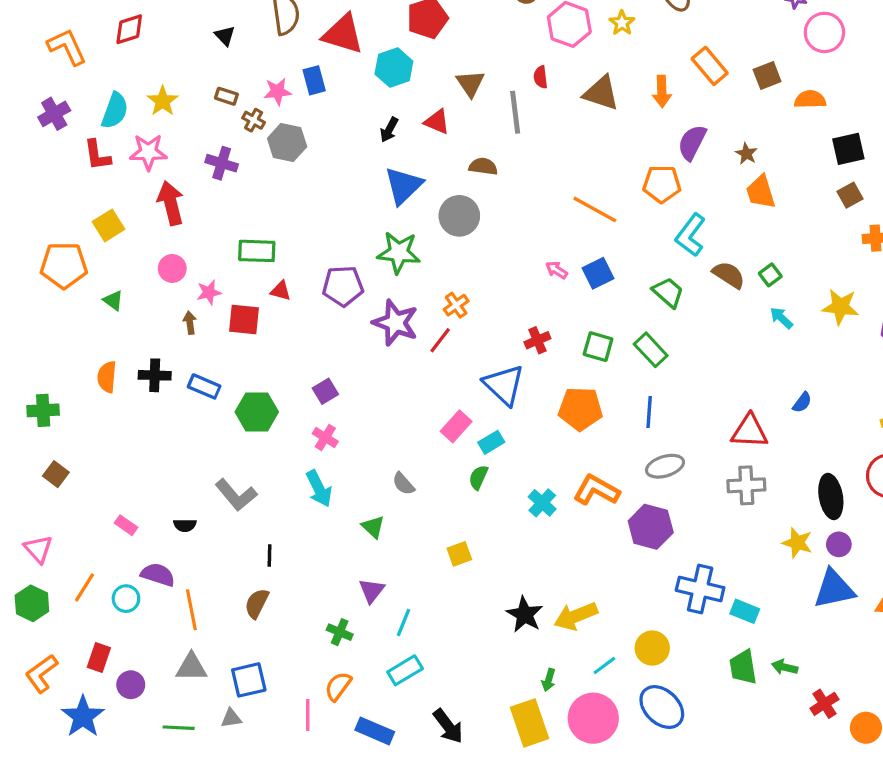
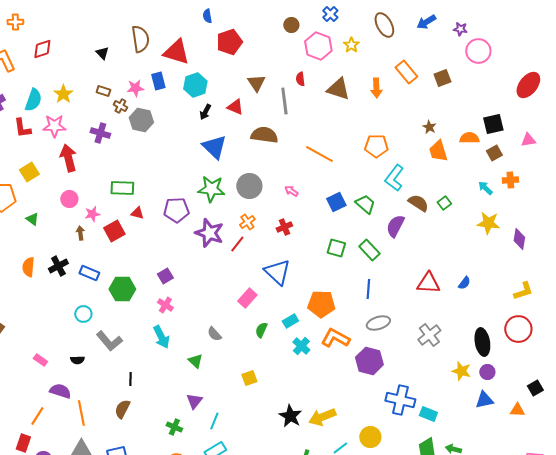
cyan hexagon: (394, 68) -> (195, 85), moved
orange semicircle: (810, 99) -> (469, 138), moved
purple semicircle: (692, 142) -> (395, 226), moved
brown semicircle: (483, 166) -> (264, 135), size x1.5
blue triangle: (403, 186) -> (214, 147), turned -32
orange line: (595, 209) -> (319, 154), moved
gray circle: (459, 216) -> (249, 186), moved
pink arrow: (557, 270) -> (291, 191), moved
green trapezoid: (668, 292) -> (365, 204), moved
cyan arrow: (781, 318) -> (485, 188), moved
red square: (244, 319) -> (114, 231), turned -35
red cross: (537, 340) -> (284, 227), moved
black cross: (155, 375) -> (58, 266), turned -30
orange pentagon: (580, 409) -> (321, 304), moved
red triangle: (750, 431) -> (428, 283), moved
cyan rectangle: (491, 442) -> (290, 321), moved
gray cross: (746, 485) -> (429, 335), turned -35
orange line: (85, 587) -> (37, 416), moved
blue triangle: (834, 589) -> (484, 400), size x0.7
cyan circle: (126, 599) -> (83, 314), moved

